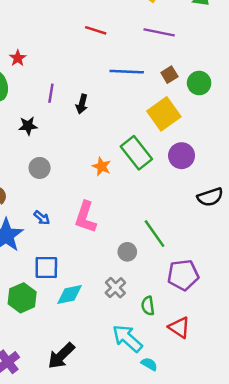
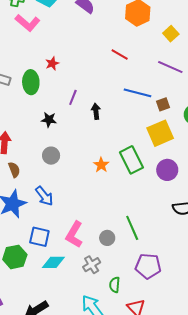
brown square: (169, 75) -> (163, 104), moved
black arrow: (82, 104) -> (96, 111), turned 147
pink L-shape: (86, 217) -> (74, 234), moved
blue arrow: (42, 218) -> (44, 196), size x1.5

